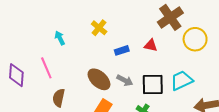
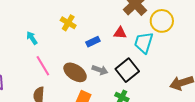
pink line: (46, 68) -> (43, 66), moved
cyan trapezoid: (182, 80) -> (144, 43), moved, turned -40
black square: (153, 85) -> (127, 70), turned -30

